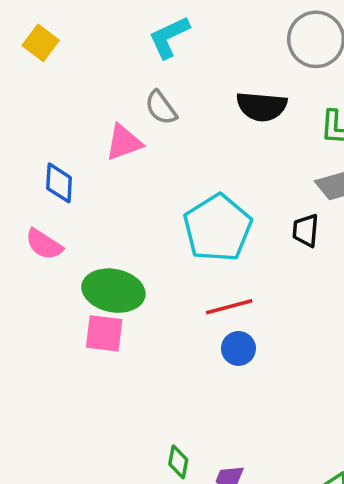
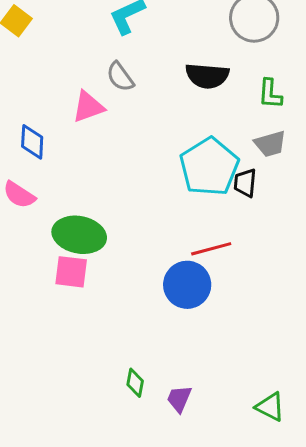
cyan pentagon: (218, 228) -> (209, 167), moved
red line: (229, 307) -> (211, 249), moved
blue circle: (238, 348) -> (187, 285), size x1.6

